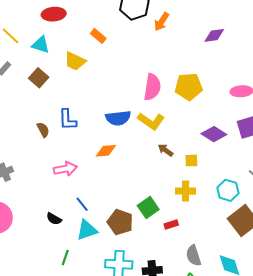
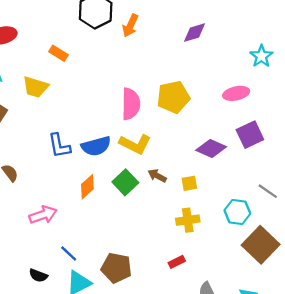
blue L-shape: (68, 120) -> (59, 146), moved
orange diamond: (106, 151) -> (87, 187), turned -30
green square: (148, 207) -> (125, 182), moved

